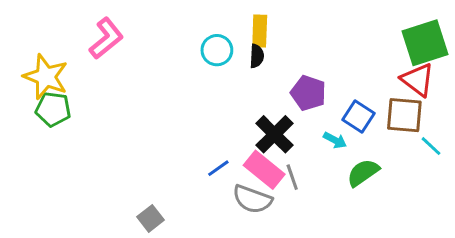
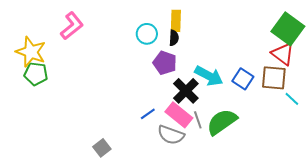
green square: (425, 43) -> (288, 29), turned -36
purple pentagon: (308, 93) -> (165, 63), moved
cyan arrow: (335, 140) -> (209, 76), moved, size x1.8
green semicircle: (363, 173) -> (222, 122), moved, size x1.4

